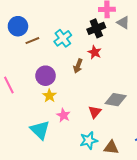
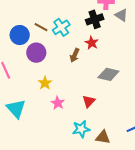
blue circle: (18, 26) -> (20, 35), moved
brown line: (32, 41) -> (41, 27), moved, turned 48
purple circle: (46, 76) -> (36, 53), moved
gray diamond: (116, 100) -> (108, 74), moved
cyan triangle: (40, 130) -> (16, 109), moved

